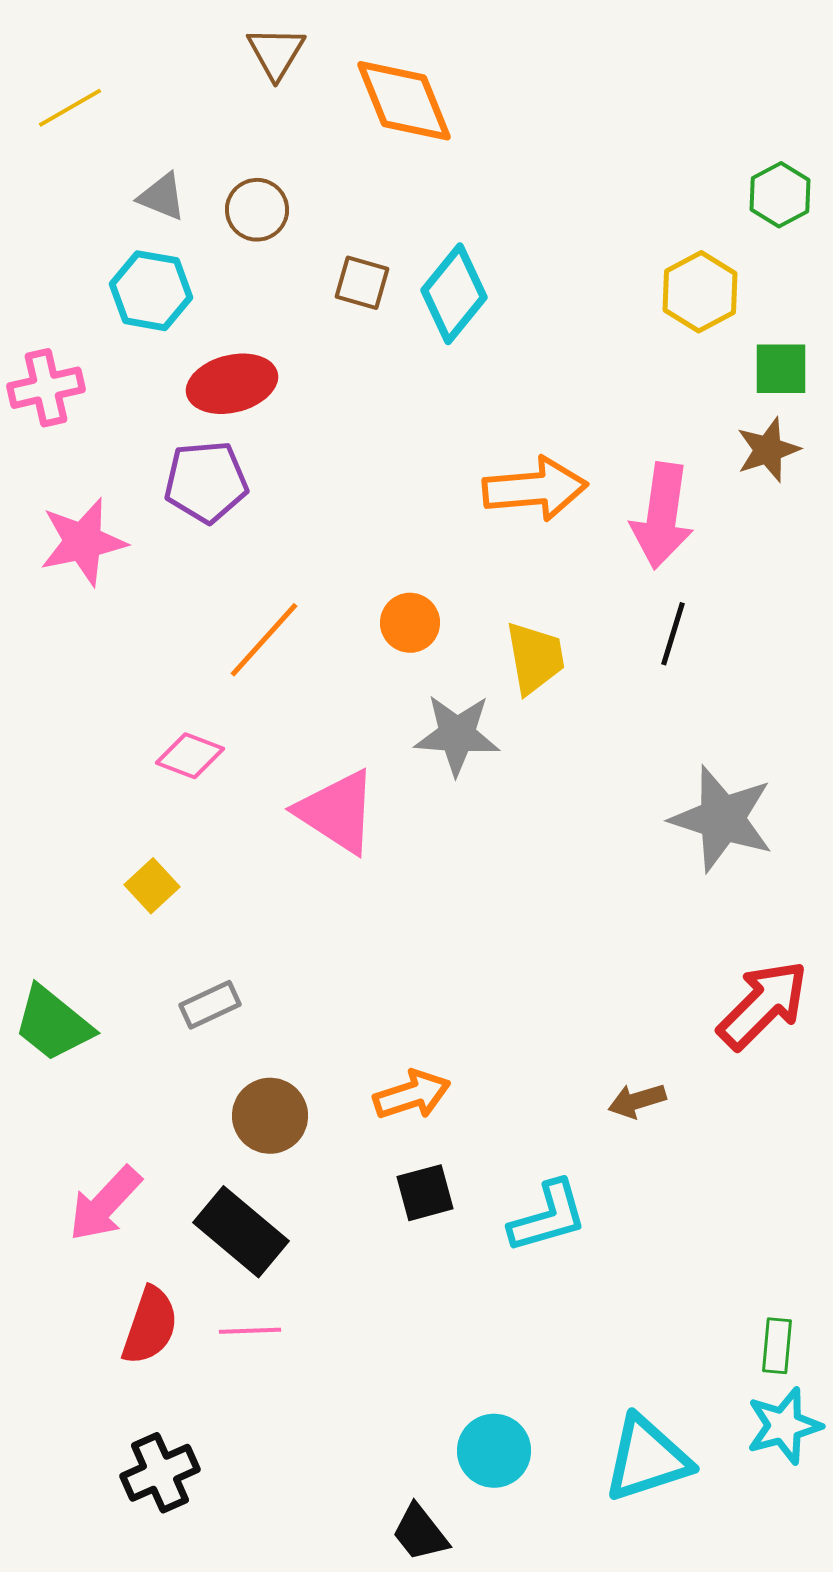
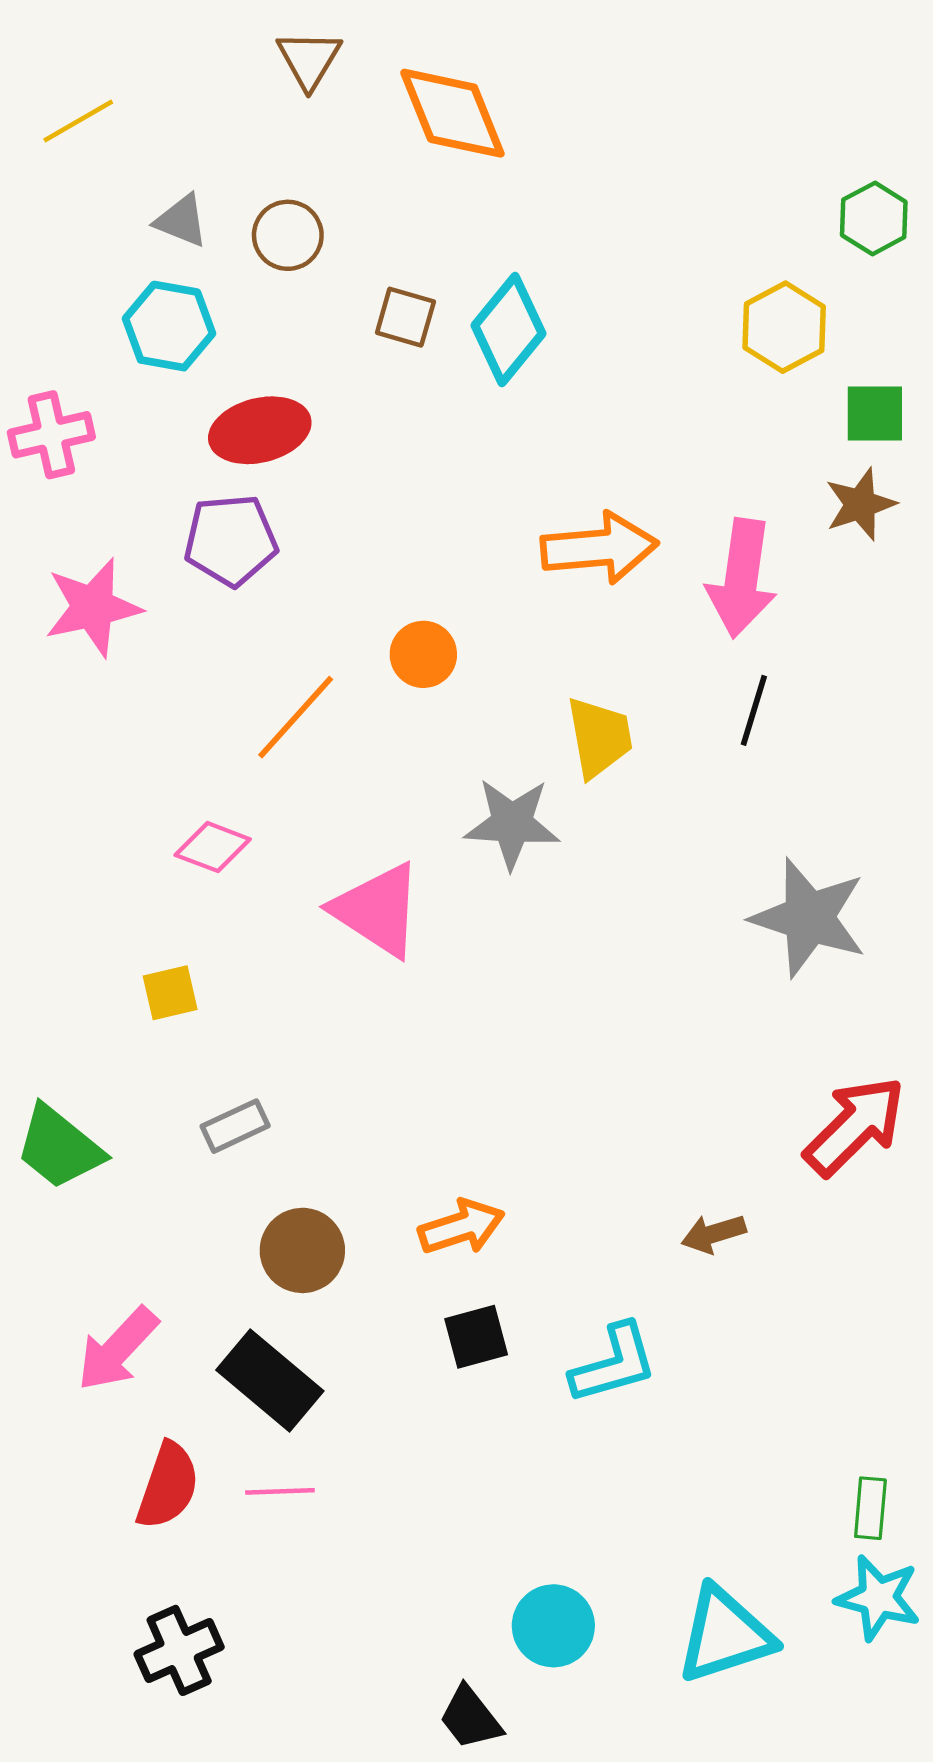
orange circle: (410, 623) -> (423, 654), moved
yellow square: (152, 886) -> (170, 993), turned 30
cyan star: (784, 1426) -> (878, 1598), turned 30

